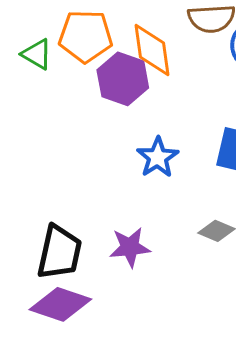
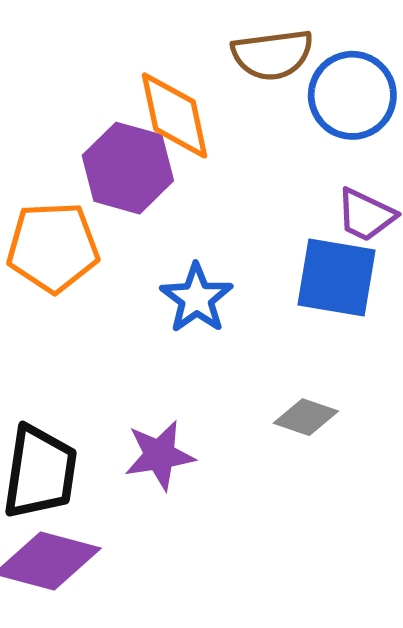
orange pentagon: (86, 36) -> (53, 247), moved

